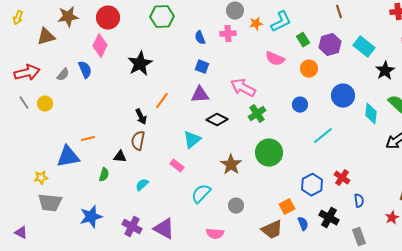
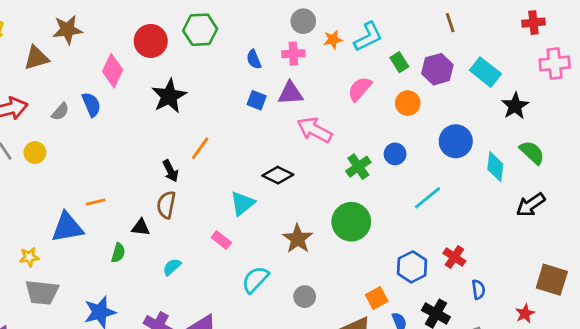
red circle: (108, 18) -> (151, 41), moved
pink semicircle: (275, 59) -> (360, 89), turned 108
purple triangle: (200, 95) -> (291, 93), moved
green cross: (257, 114) -> (358, 167), moved

